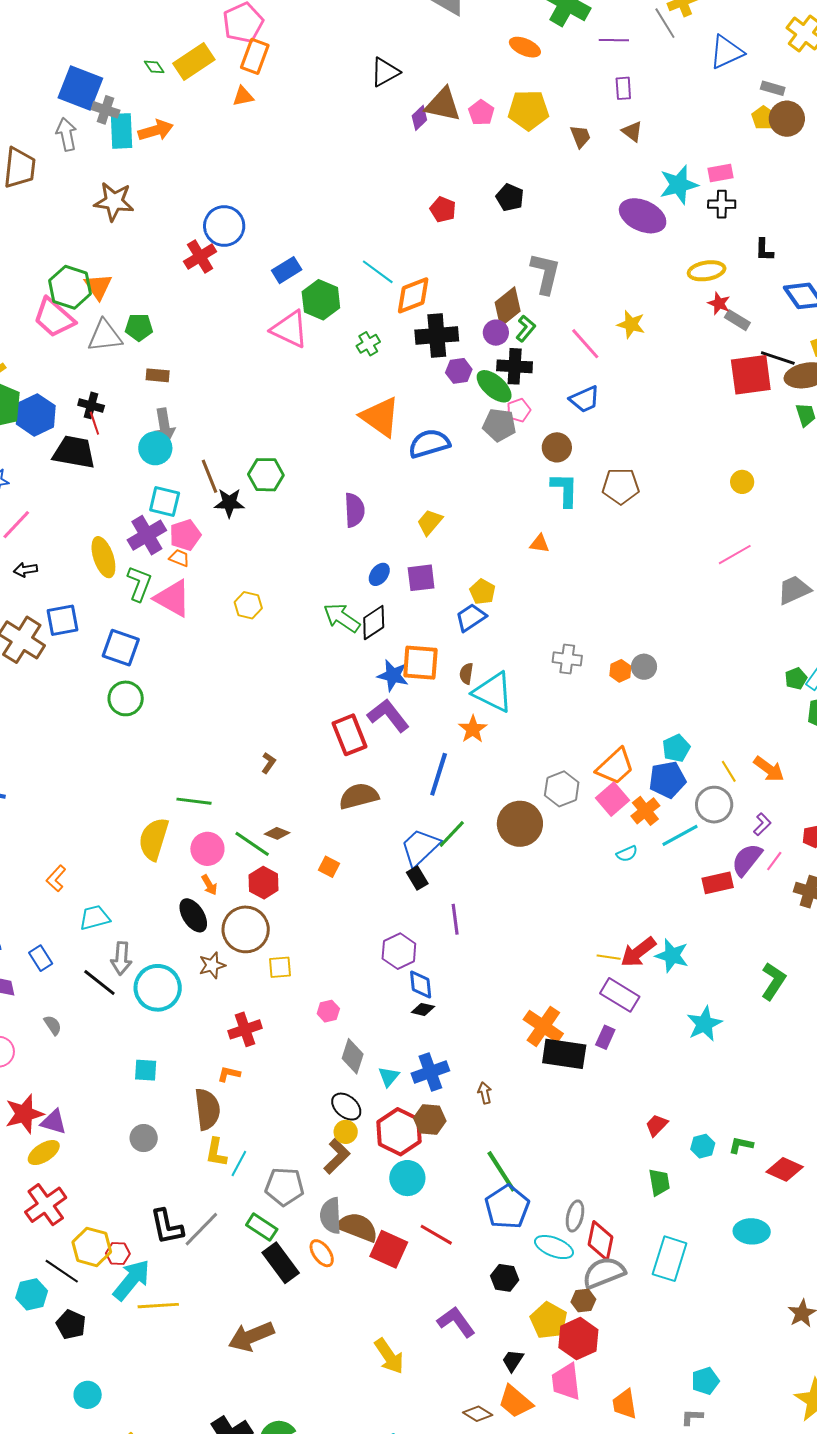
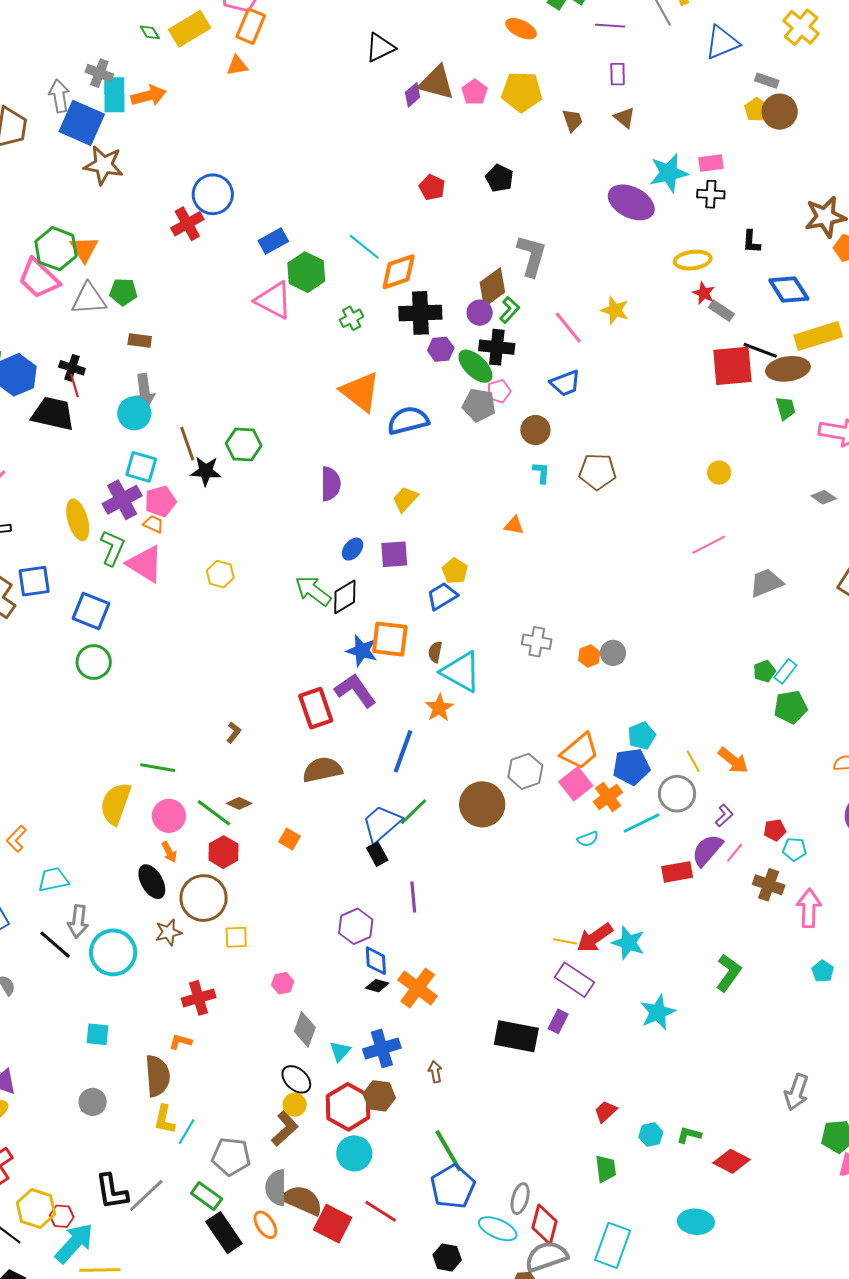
blue square: (80, 88) -> (82, 123), moved
cyan L-shape: (565, 490) -> (541, 473), size x0.6
orange cross: (543, 1026) -> (418, 988), moved

